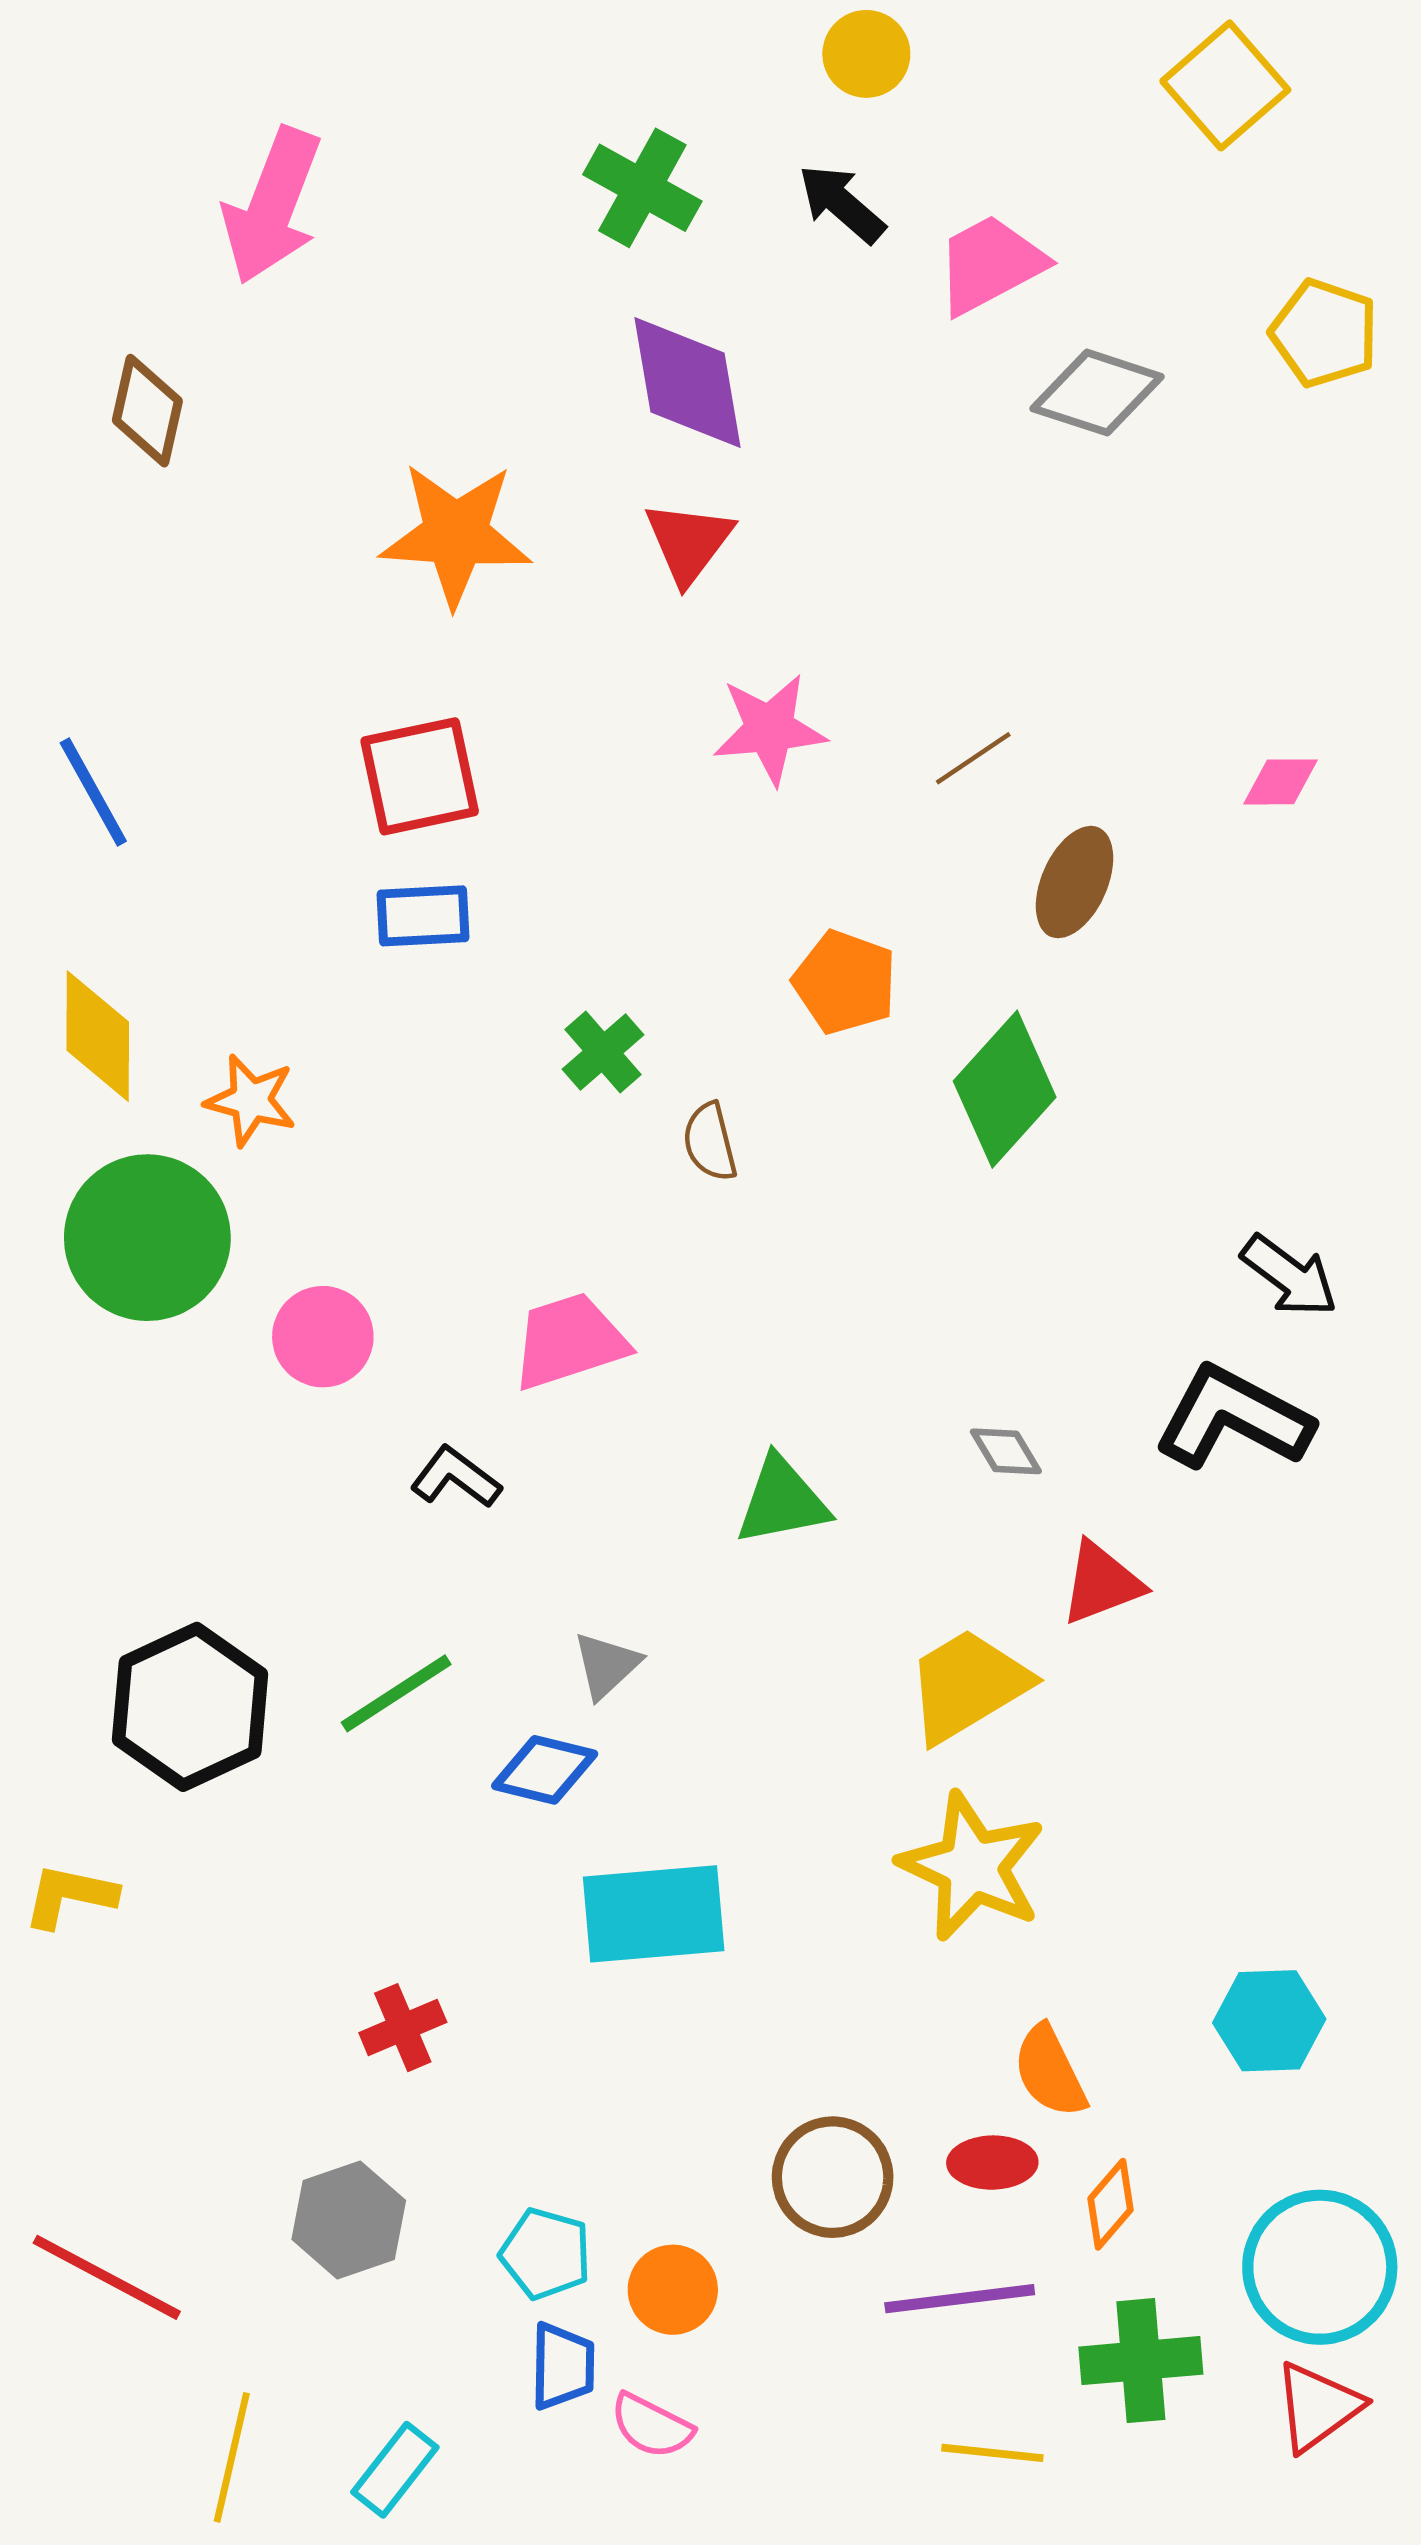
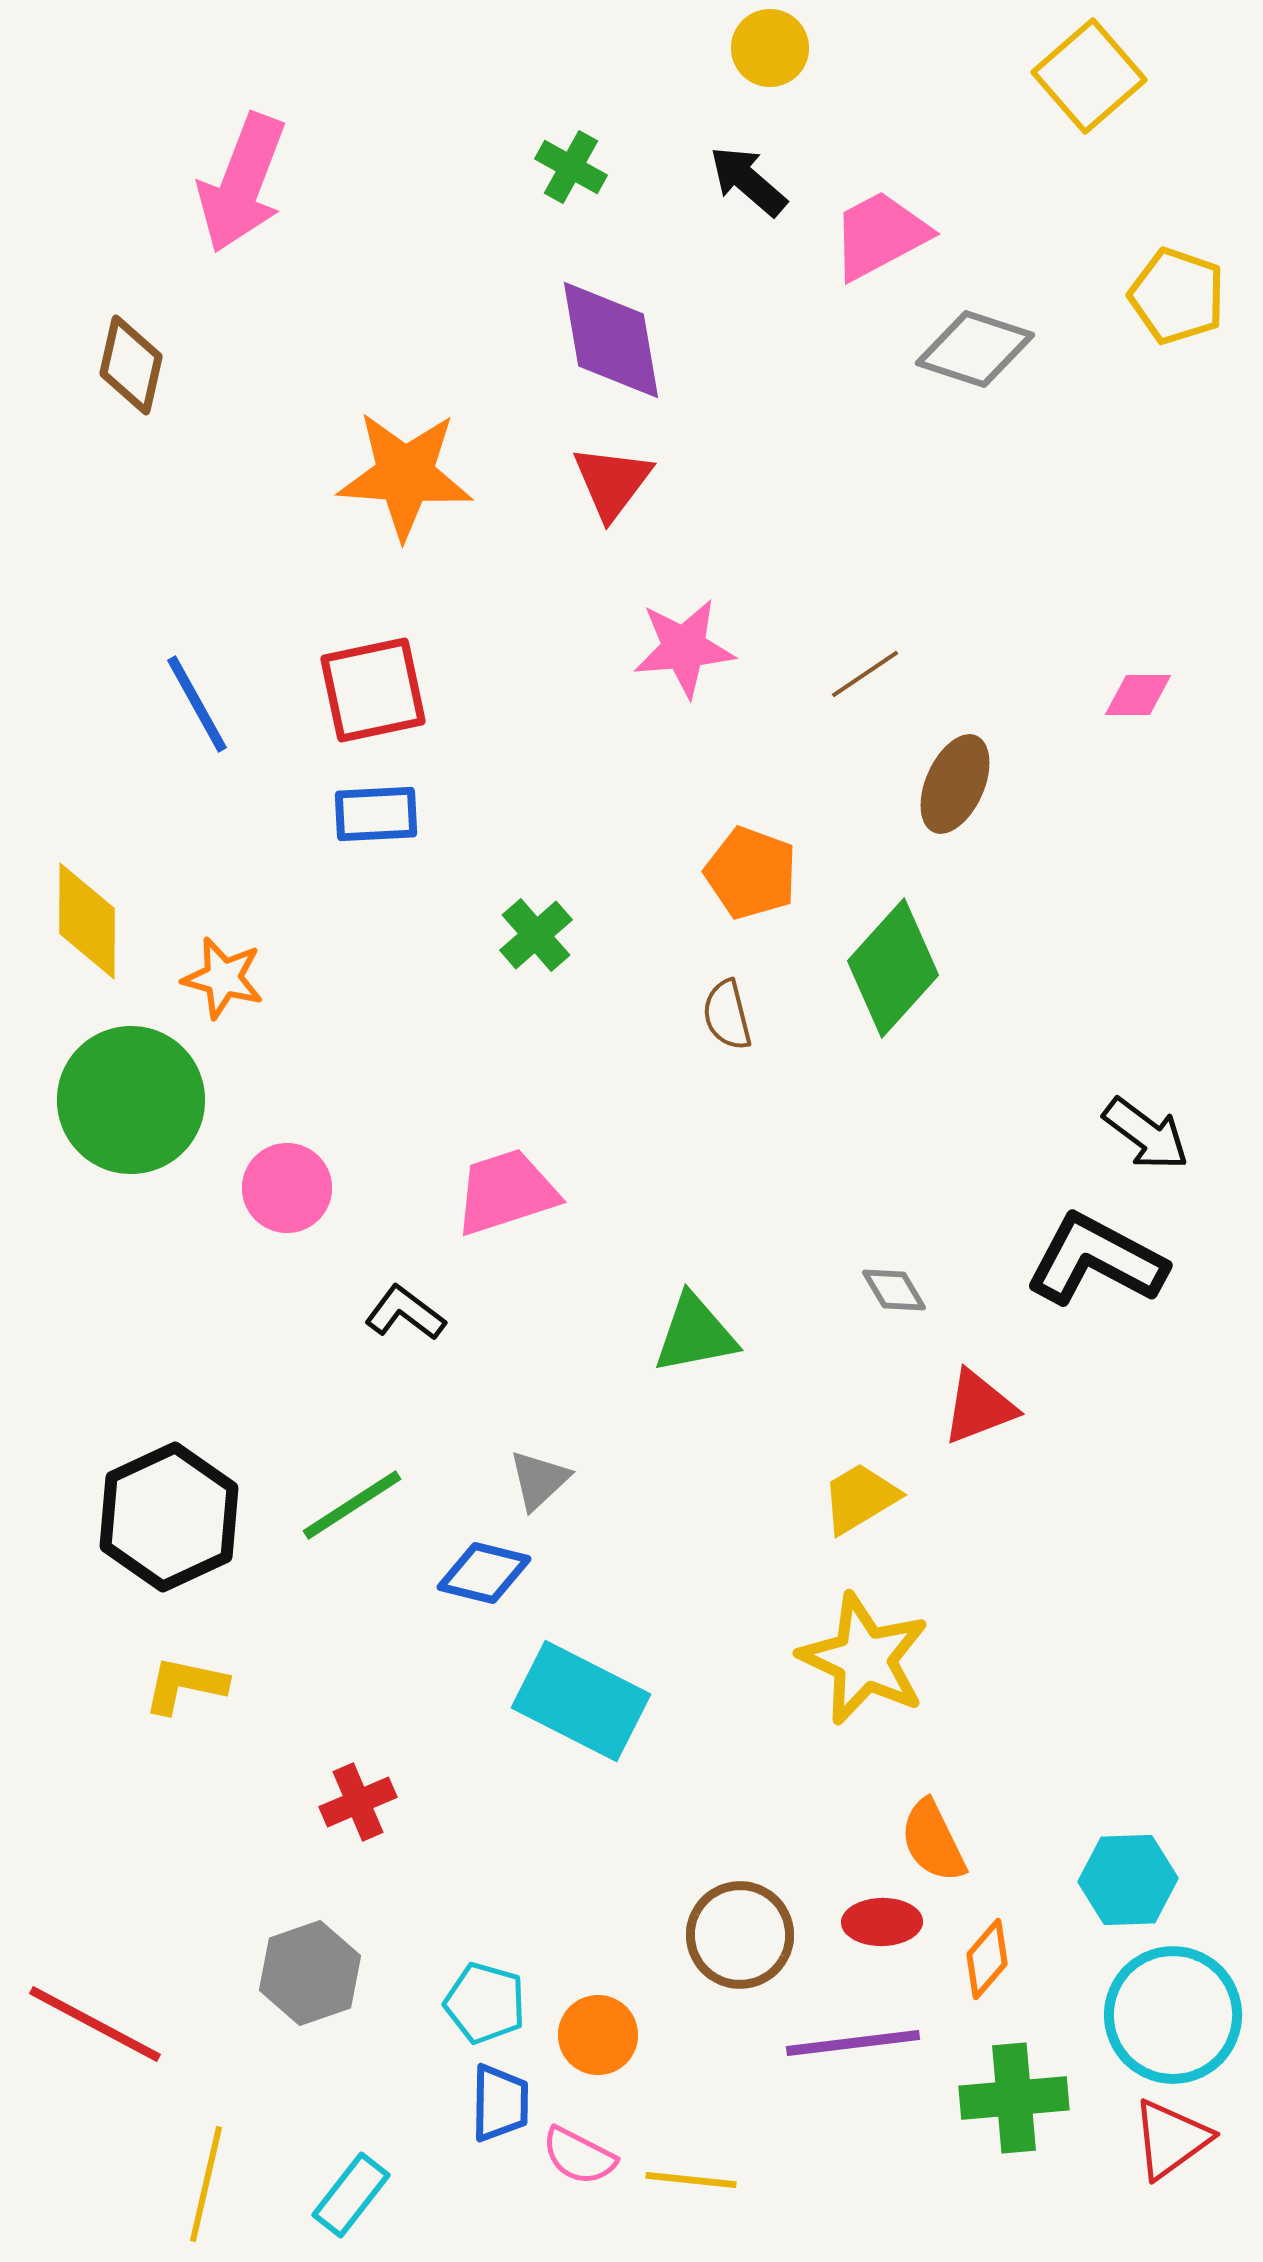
green cross: (642, 188) -> (571, 167), size x0.7
blue line: (93, 792) -> (197, 704), moved
brown semicircle: (710, 1142) -> (727, 1015), moved
yellow trapezoid: (968, 1685) -> (860, 1498), size x0.7
yellow L-shape: (70, 1896) -> (185, 1685), moved
cyan rectangle: (654, 1914) -> (581, 1701), turned 32
cyan hexagon: (1269, 2021) -> (1128, 1880), moved
yellow line: (992, 2453) -> (691, 2180), moved

